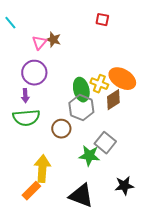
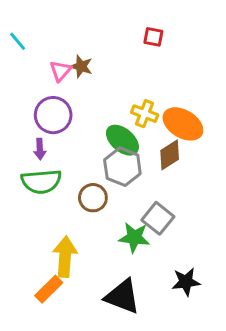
yellow cross: (99, 84) -> (145, 114), moved
green ellipse: (81, 90) -> (122, 140), turned -35

